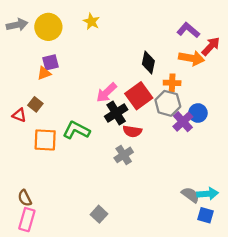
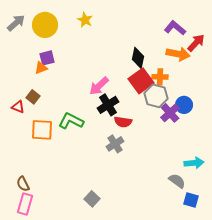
gray arrow: (17, 25) -> (16, 23), turned -30
red square: (139, 96) -> (141, 81), moved
cyan arrow: (208, 194) -> (194, 163), moved

